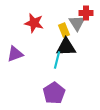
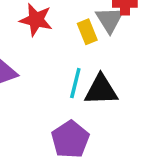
black triangle: (66, 47) -> (101, 90), moved

